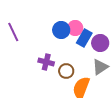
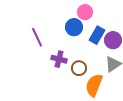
pink circle: (75, 28) -> (85, 12), moved
purple line: (13, 32) -> (37, 37), moved

